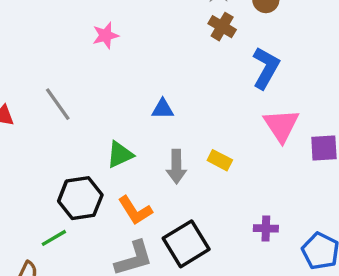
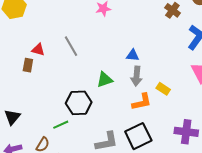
gray arrow: (176, 167) -> (137, 76), moved
orange L-shape: (135, 210) -> (142, 102), moved, turned -75
purple cross: (266, 228) -> (186, 132), size x1.6

